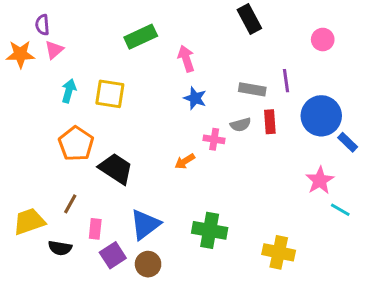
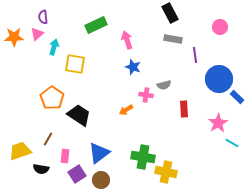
purple semicircle: (42, 25) -> (43, 17), moved
gray rectangle: (252, 89) -> (173, 39), moved
cyan arrow: (69, 91) -> (54, 47), moved
red rectangle: (270, 122) -> (184, 109), moved
yellow cross: (279, 252) -> (166, 172), moved

